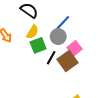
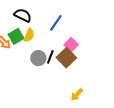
gray circle: (58, 37) -> (38, 58), moved
green square: (38, 45) -> (16, 36), moved

